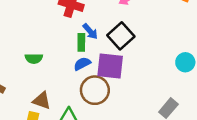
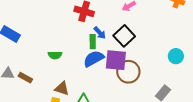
blue semicircle: (82, 64) -> (94, 59), size x1.5
brown circle: (95, 90) -> (128, 72), moved

